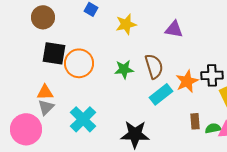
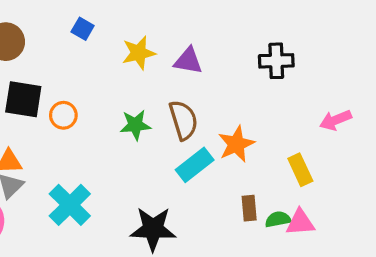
purple triangle: (174, 29) -> (188, 61), moved
orange circle: (79, 63) -> (63, 115), size x0.6
black cross: (212, 75) -> (276, 61), moved

